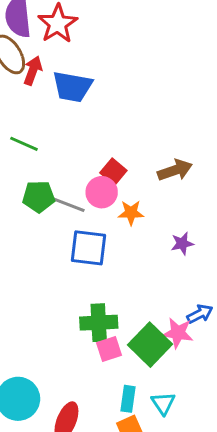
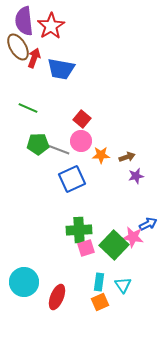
brown arrow: (175, 170) -> (127, 157), moved, size x0.7
red square: (113, 172) -> (82, 119), moved
blue square: (88, 248) -> (72, 179), turned -32

